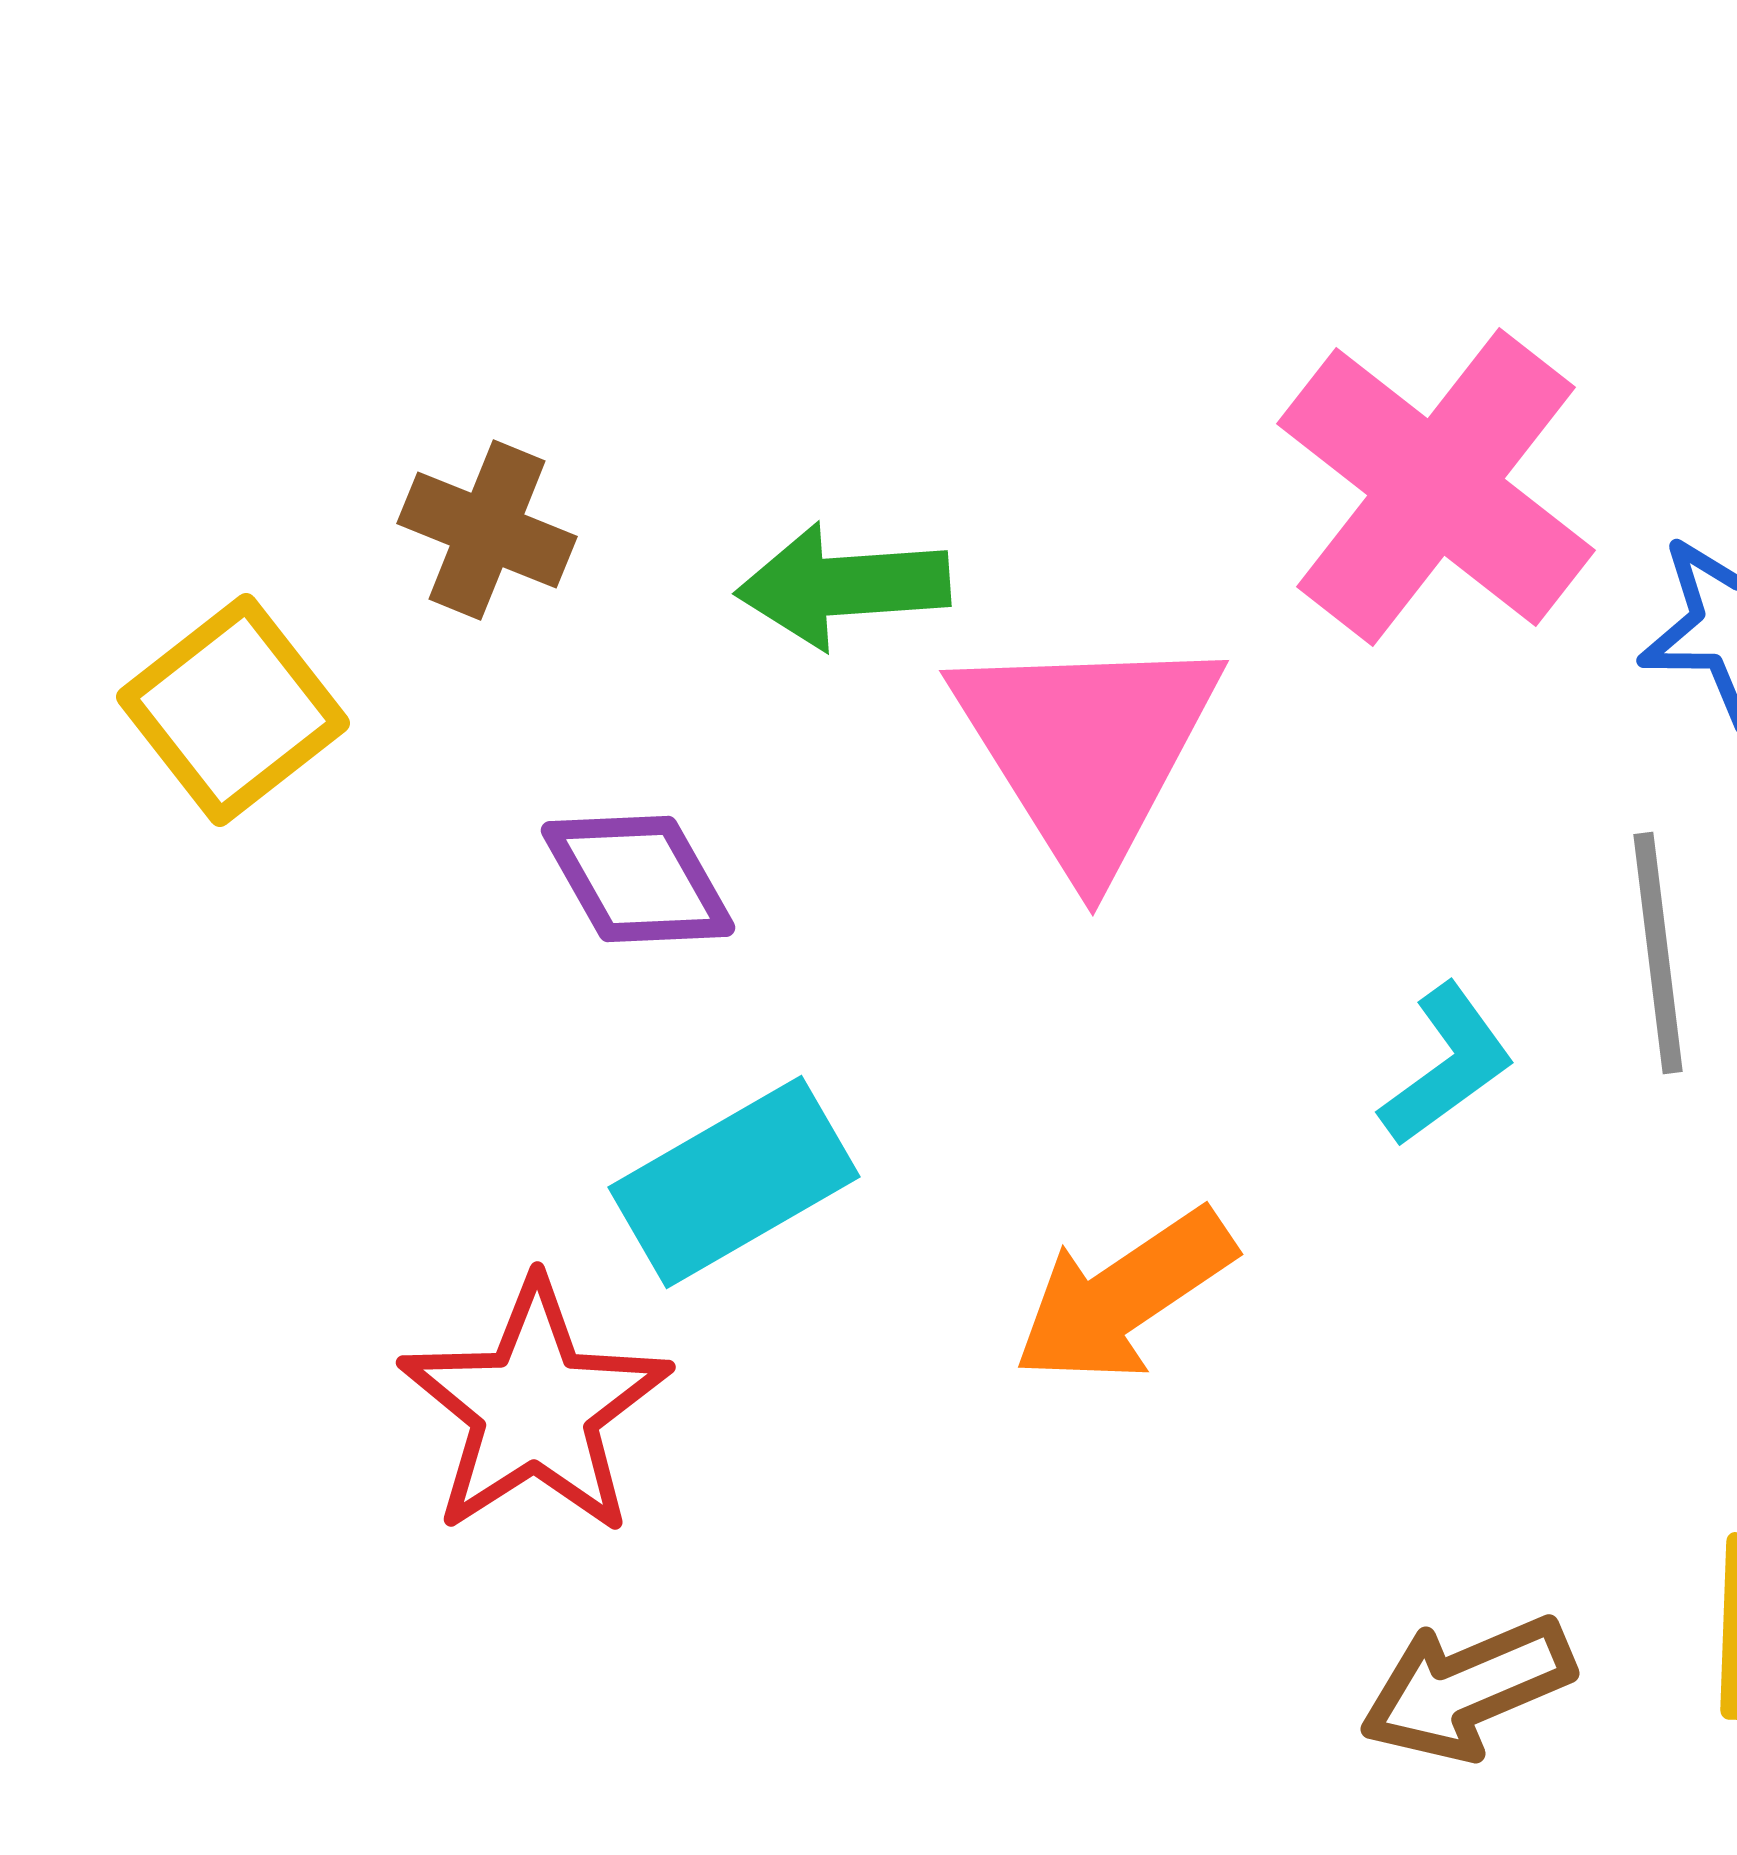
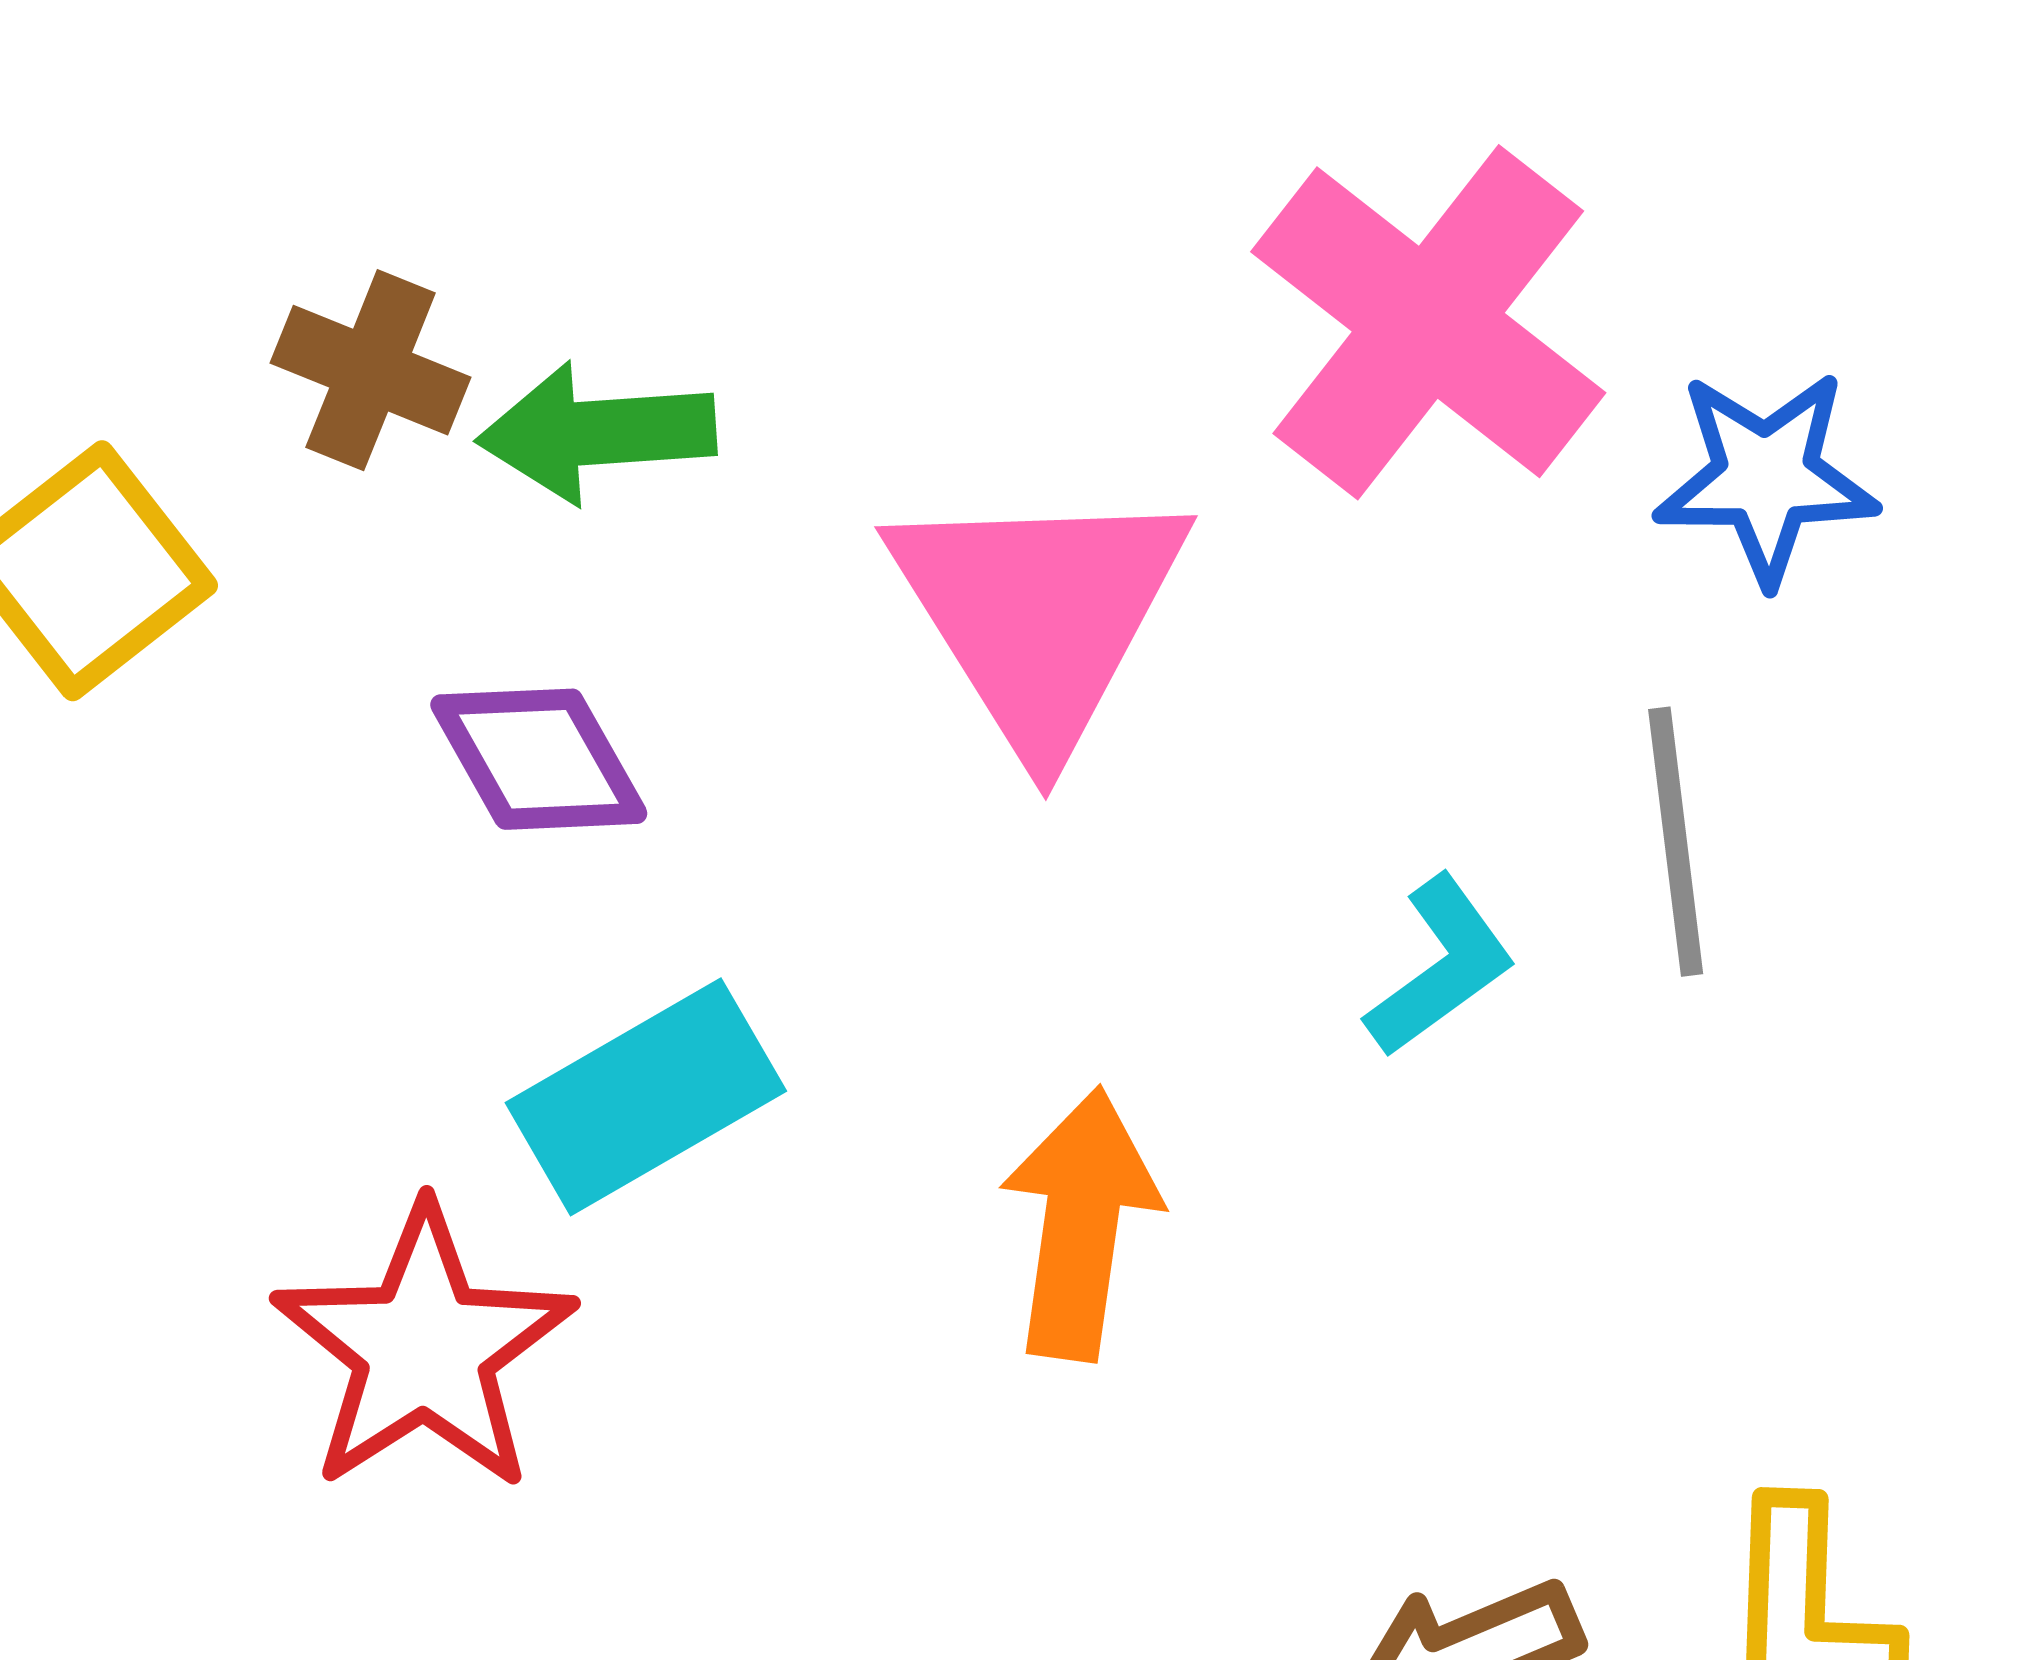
green arrow: (843, 586) -> (597, 433), moved
orange arrow: (1124, 1296) -> (1081, 1224), turned 132

